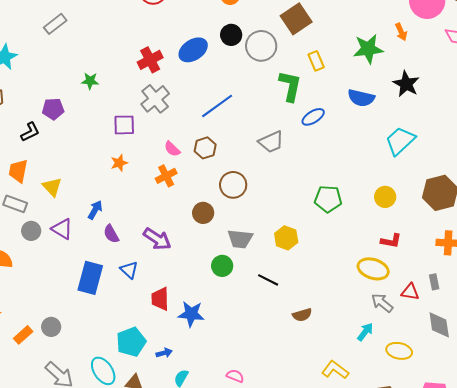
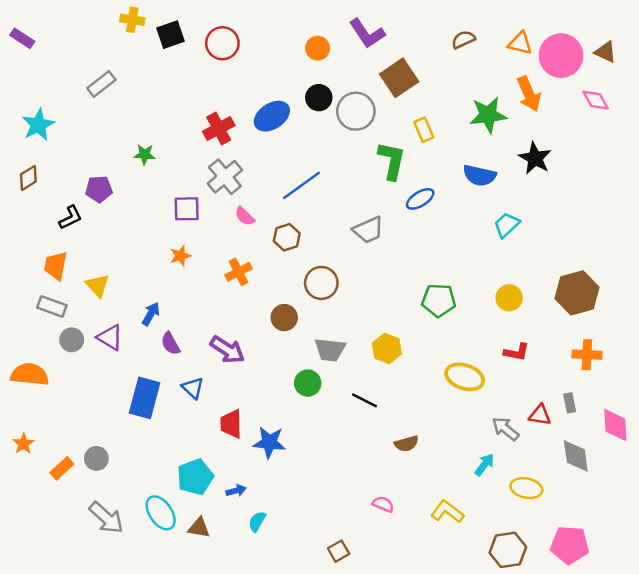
orange arrow: (401, 32) -> (529, 94), size x1.6
cyan trapezoid: (400, 141) -> (507, 225), moved, size x0.7
pink semicircle: (172, 149) -> (245, 216), moved
yellow ellipse: (373, 269) -> (465, 377), moved
pink semicircle: (235, 376) -> (383, 504), moved

